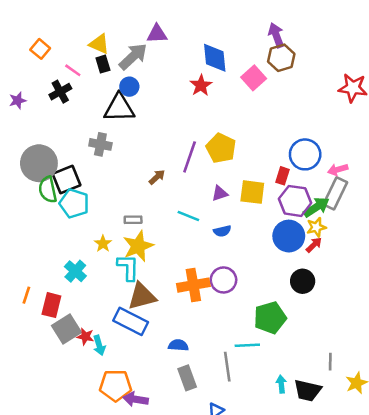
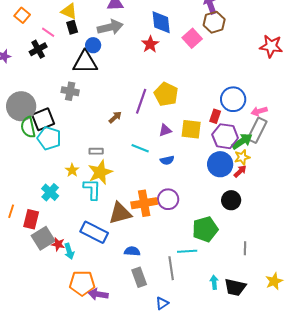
gray arrow: (133, 57) -> (110, 27), moved, turned 30
brown triangle: (142, 296) -> (120, 213), moved
gray line: (330, 362) -> (245, 248), moved

